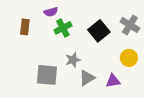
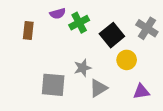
green cross: (63, 28) -> (79, 23), moved
yellow circle: (129, 58) -> (127, 60), moved
purple triangle: (113, 81) -> (141, 92), moved

